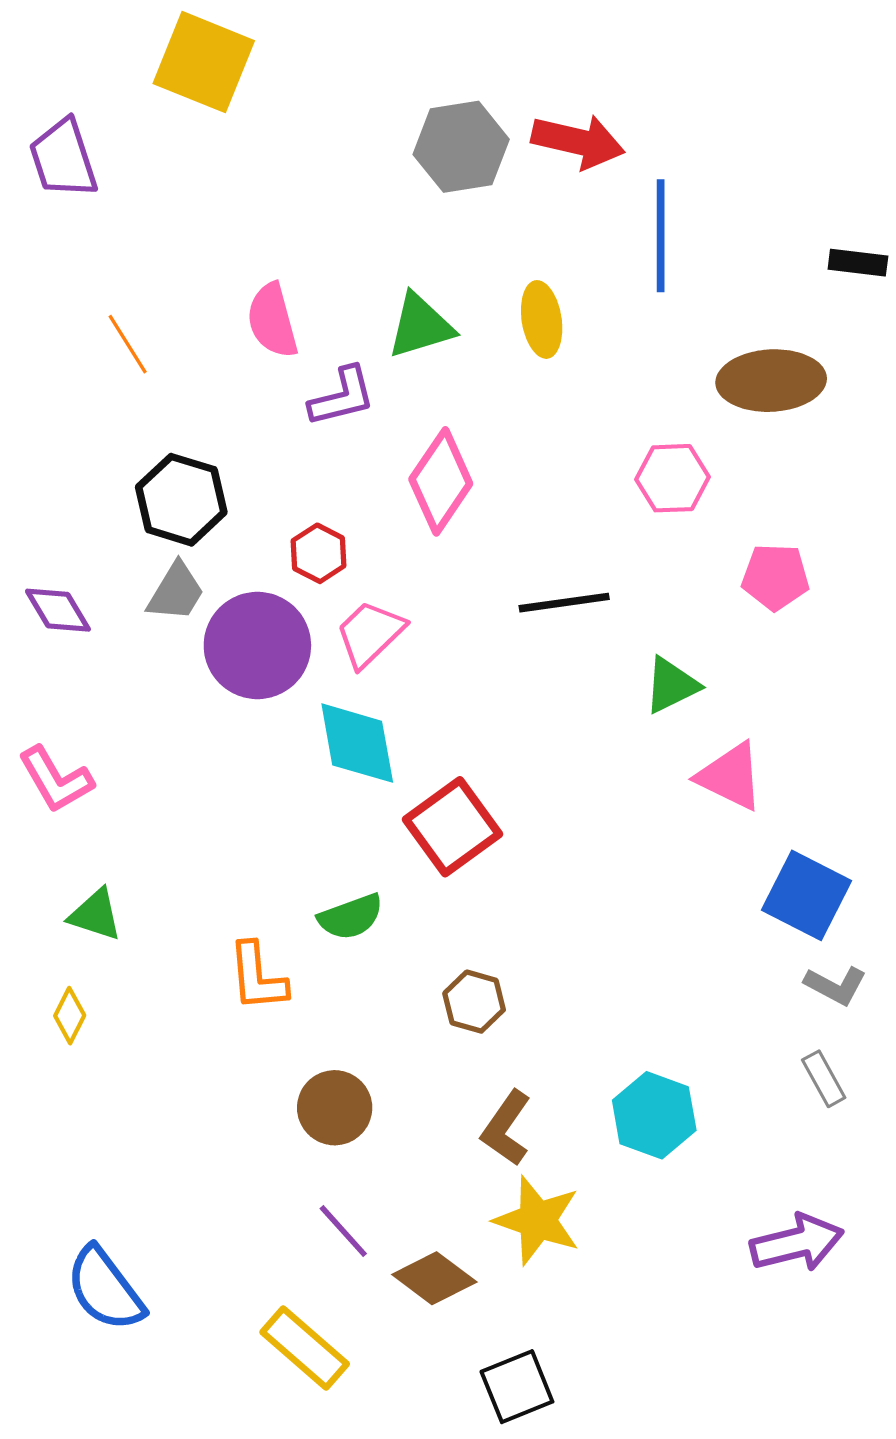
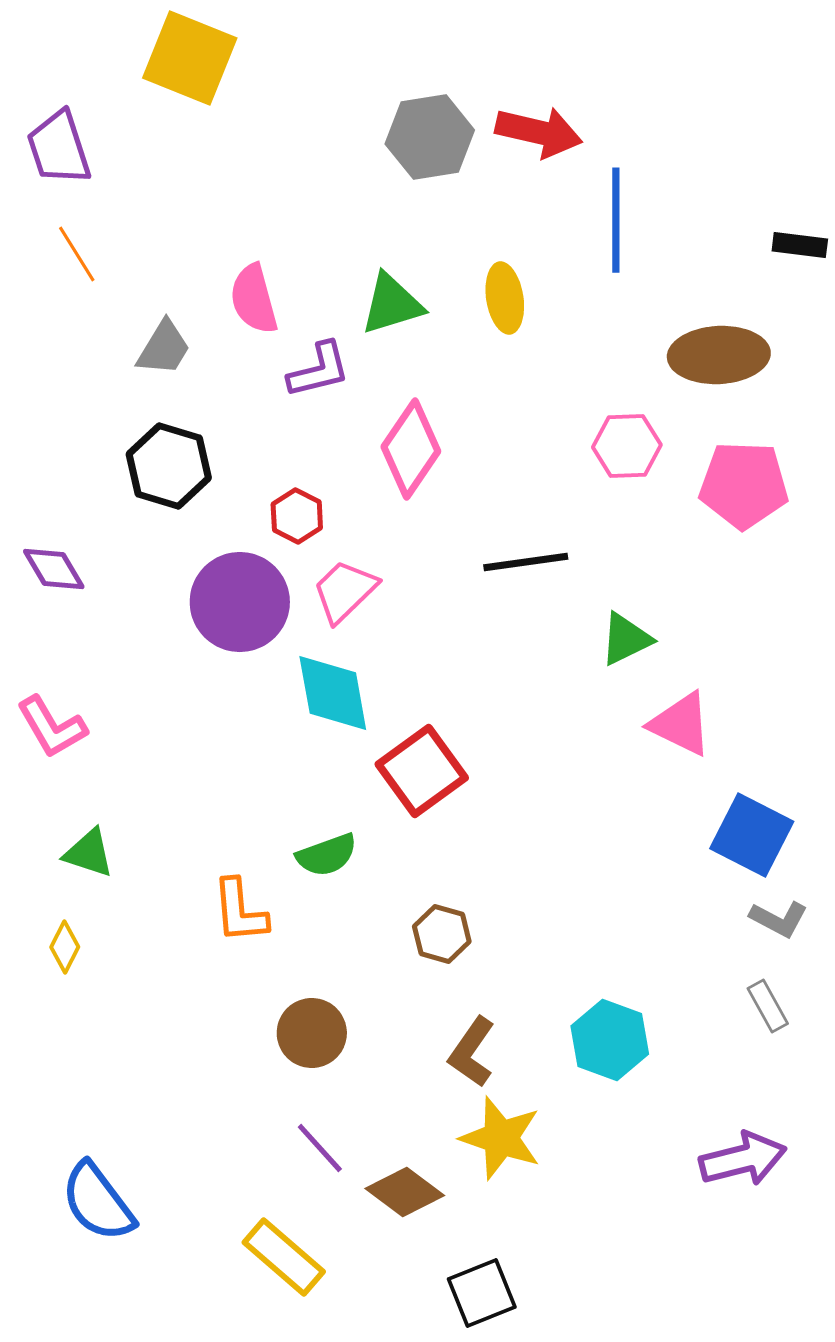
orange line: (128, 344) -> (77, 254), moved
pink pentagon: (775, 577) -> (744, 485), moved, size x1.4
gray trapezoid: (176, 592) -> (164, 348), moved

